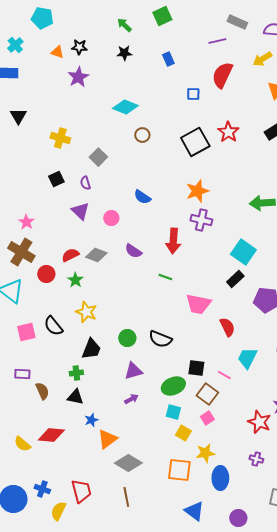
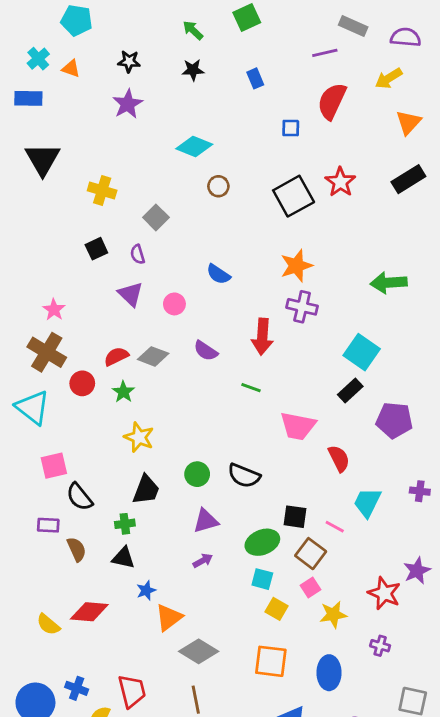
orange triangle: (57, 52) -> (71, 69), moved
black triangle: (18, 116) -> (43, 159), size x1.5
black semicircle: (53, 326) -> (79, 497), moved
yellow star: (205, 453) -> (333, 615), moved

